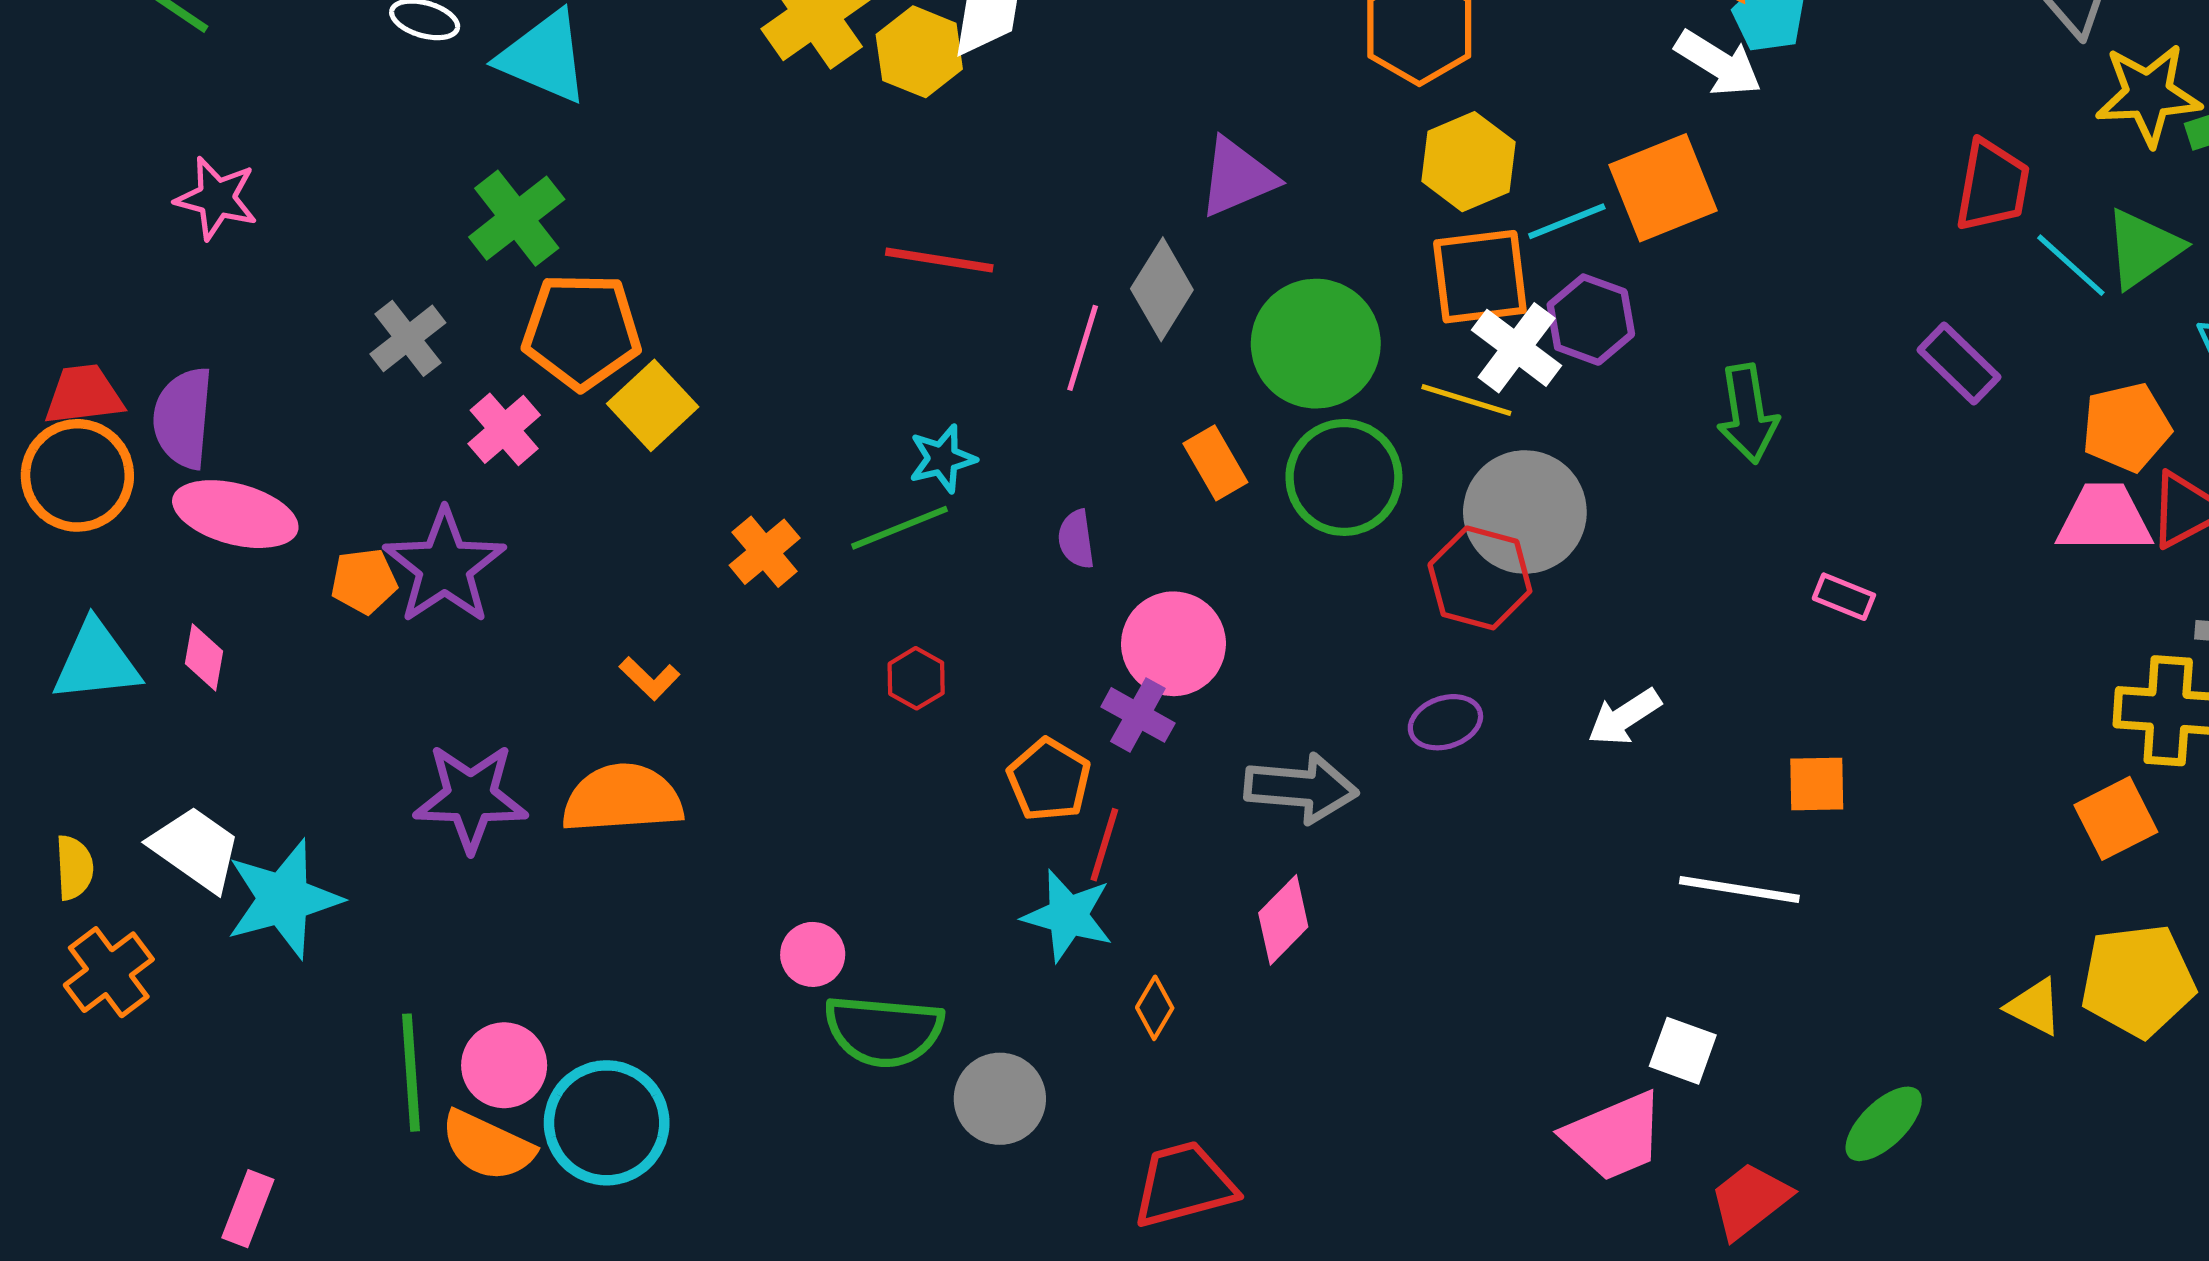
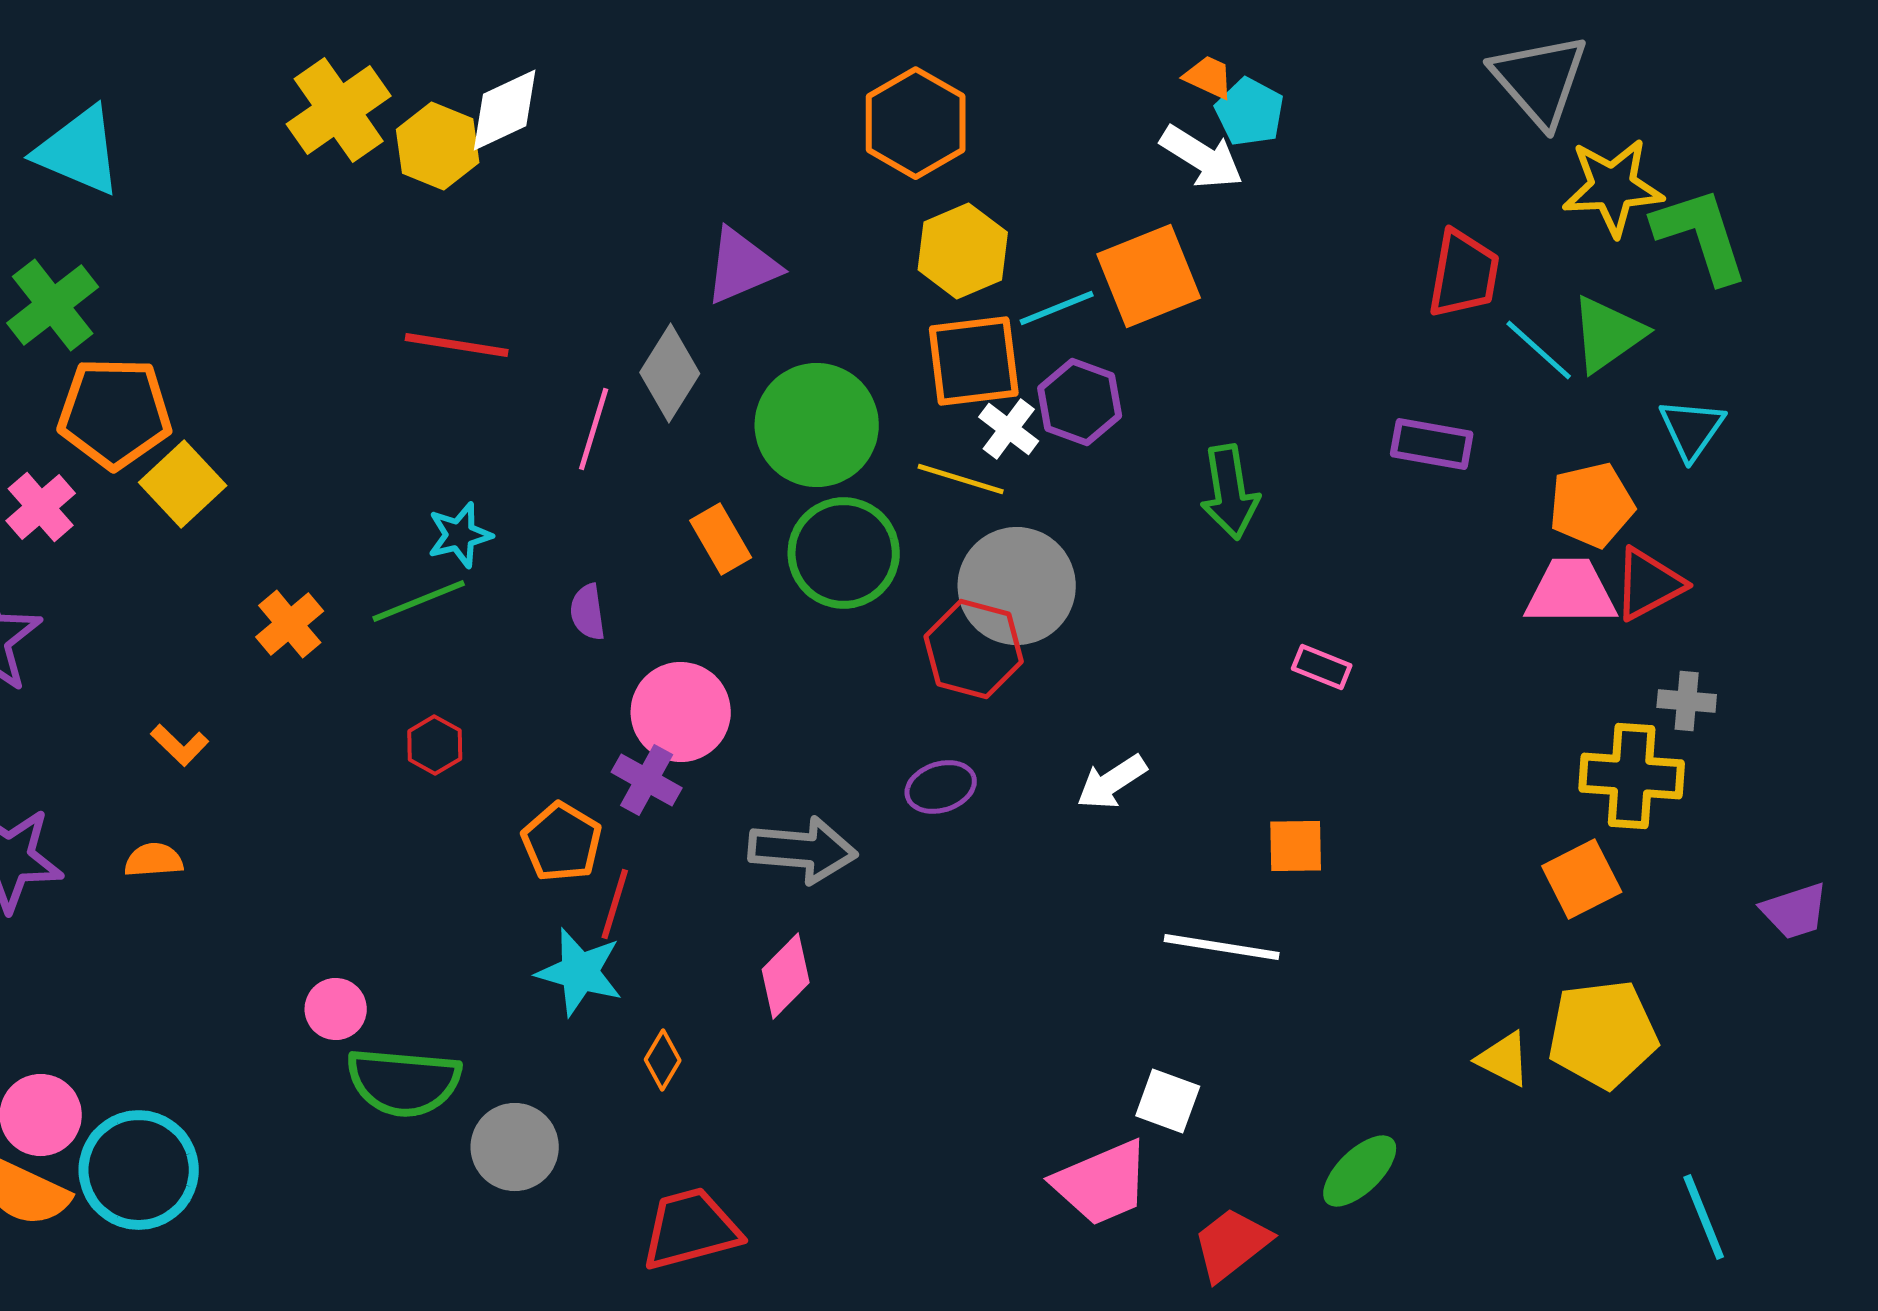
white cross: (1517, 348) -> (1009, 429), size x0.7
purple rectangle: (1959, 363) -> (1432, 444), turned -34
orange semicircle: (622, 799) -> (154, 860), size x0.5

